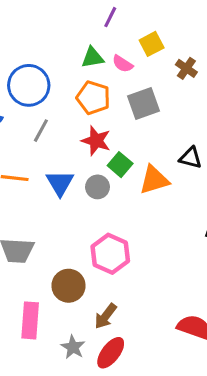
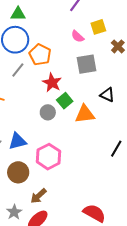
green triangle: (93, 57) -> (18, 14), moved
orange pentagon: (93, 98) -> (40, 55), moved
black triangle: (191, 158) -> (107, 95), moved
blue triangle: (60, 183) -> (18, 141), moved, turned 36

